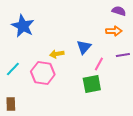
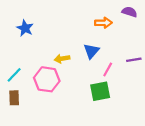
blue star: (23, 26) -> (25, 28), size x0.7
orange arrow: (114, 31) -> (103, 23), moved
brown rectangle: (11, 104) -> (14, 98), moved

